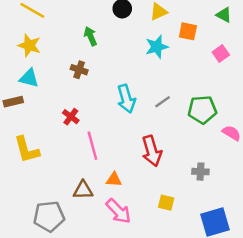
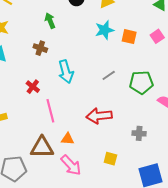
orange square: (188, 31) -> (129, 37), moved
cyan arrow: (126, 99) -> (66, 72), moved
red arrow: (152, 151) -> (99, 116), turned 100
brown triangle: (83, 190) -> (42, 147), size x1.4

